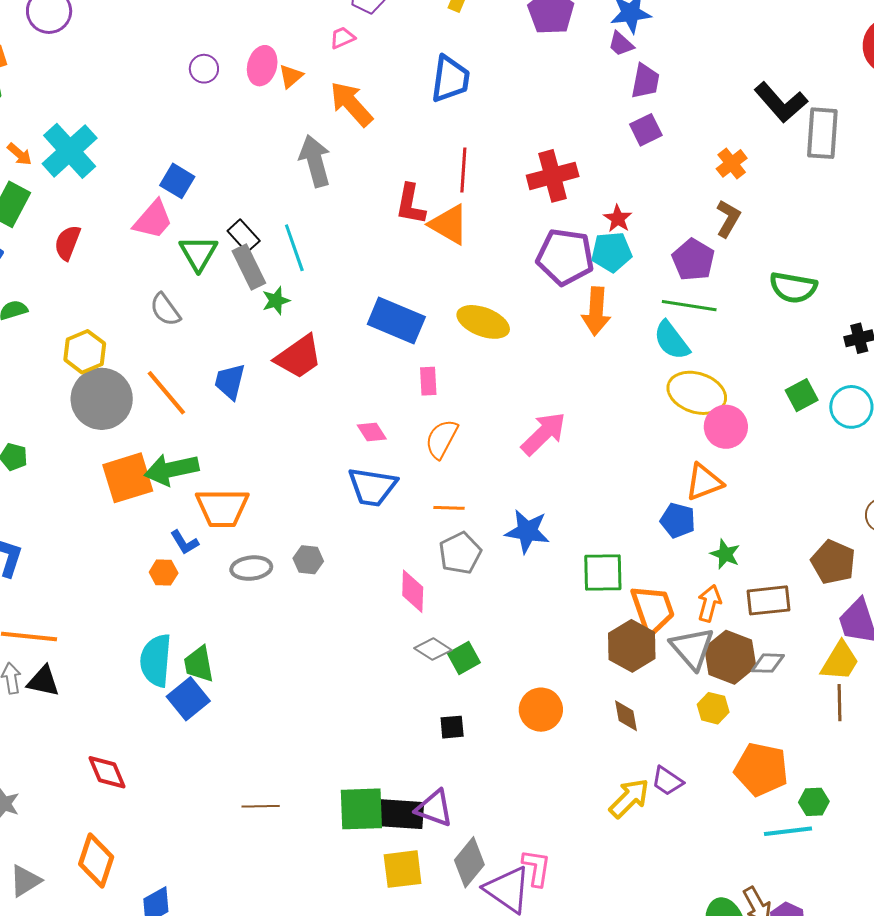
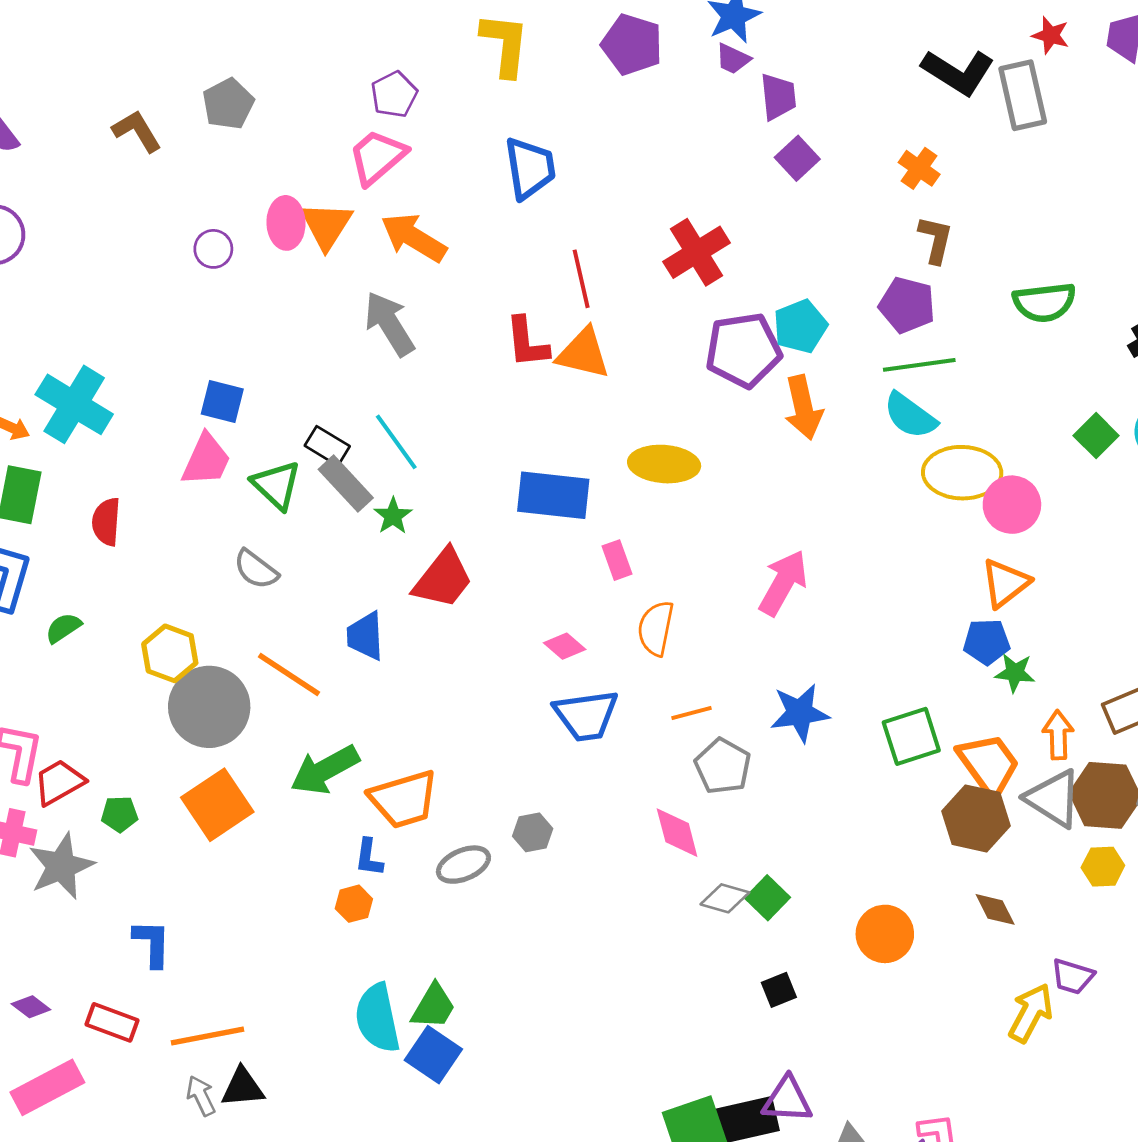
pink trapezoid: (342, 38) -> (377, 157), size x1.8
orange triangle: (291, 76) -> (326, 225), size x1.6
red star: (618, 219) -> (1051, 35), moved
orange square: (128, 478) -> (217, 805), moved
blue L-shape: (184, 542) -> (369, 857), turned 56
green star: (725, 554) -> (1015, 673), moved
green trapezoid: (199, 664) -> (433, 1006), turned -123

